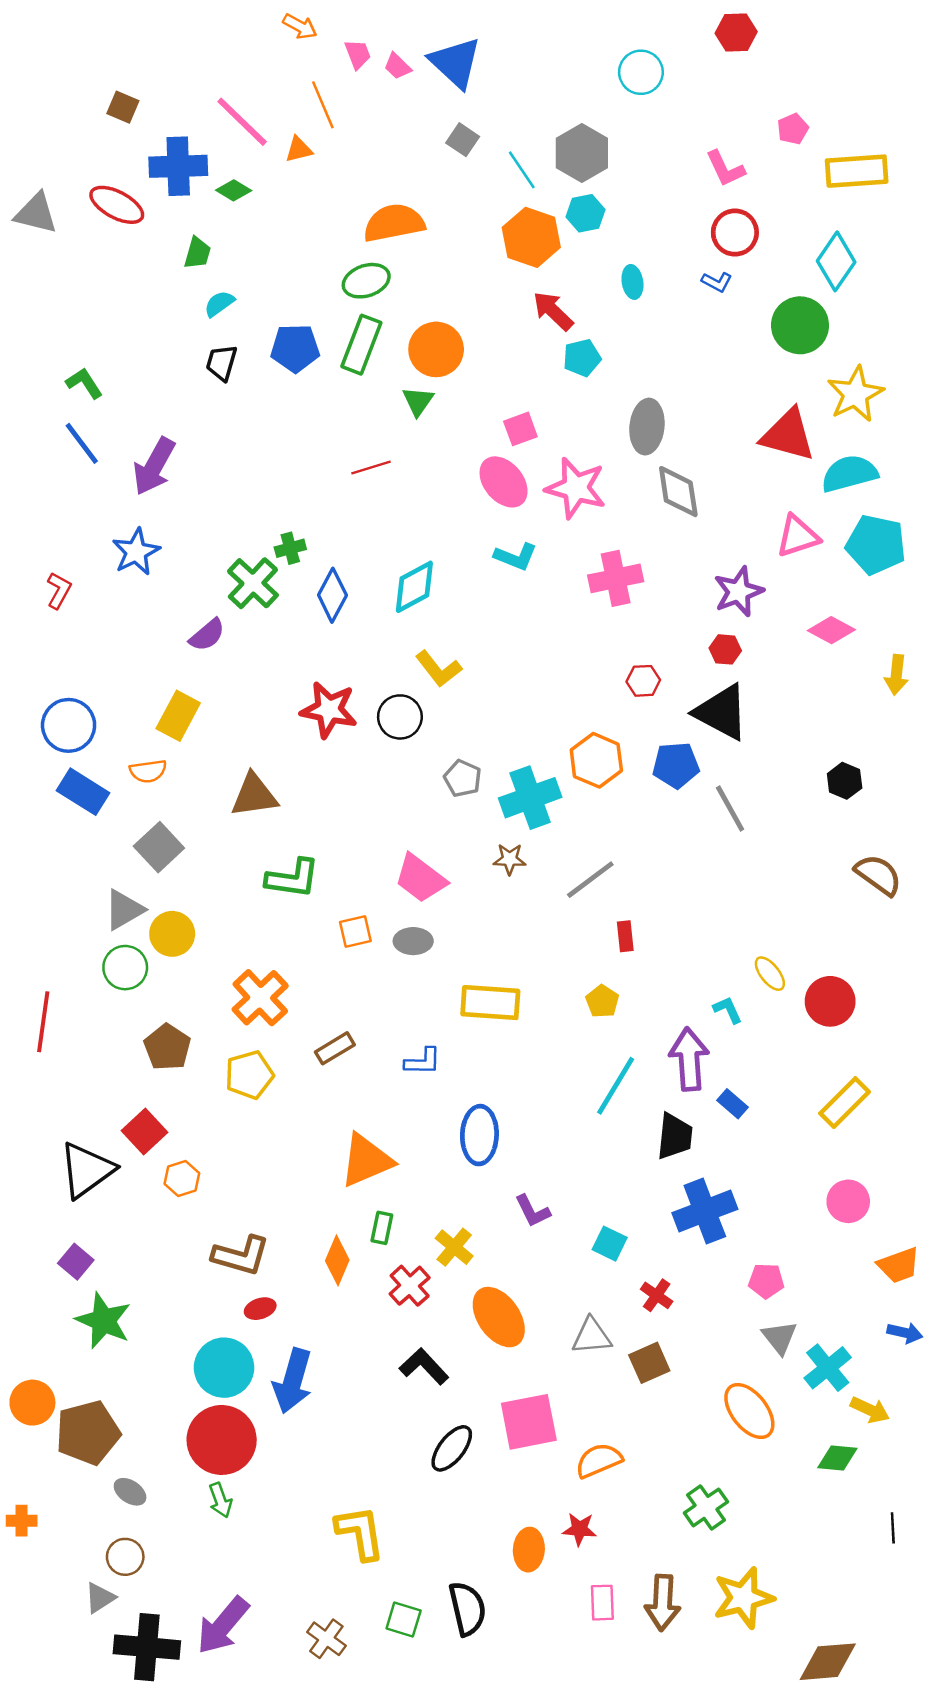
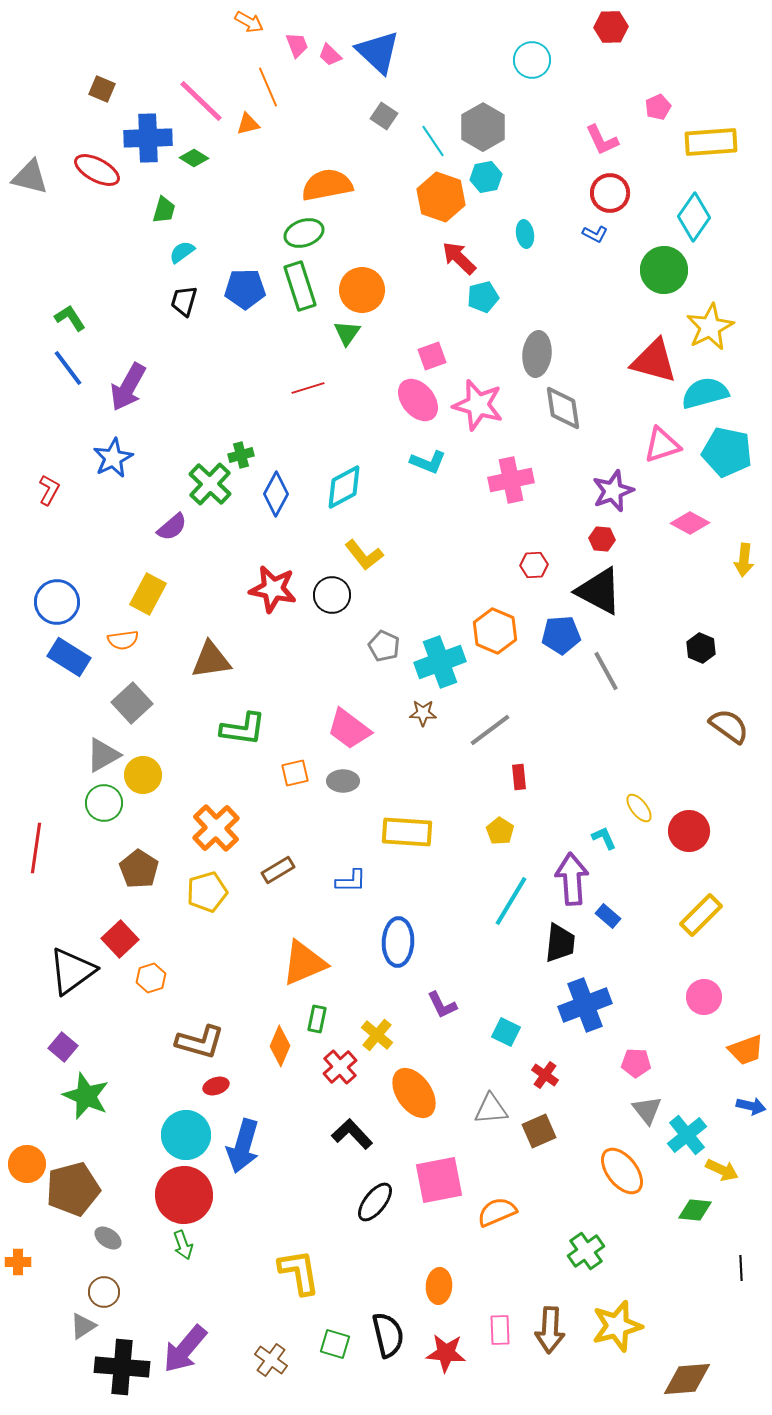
green rectangle: (361, 345) -> (300, 286), turned -39
red star: (579, 1529) -> (446, 1353), moved, size x1.4

